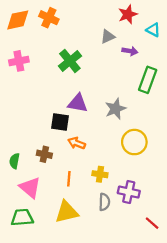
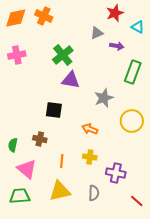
purple triangle: (78, 103) -> (71, 80), moved
yellow circle: (134, 142) -> (132, 121), moved
orange arrow: (77, 143) -> (90, 129), moved
gray semicircle: (104, 202) -> (94, 193), moved

